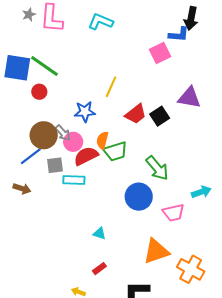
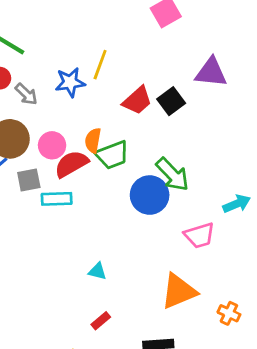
blue star: (85, 112) -> (70, 82), moved
gray arrow: (63, 133) -> (26, 94), moved
blue circle: (139, 197) -> (150, 195), moved
orange cross: (191, 269) -> (229, 313), size x0.6

